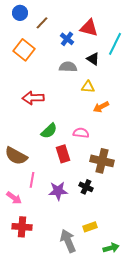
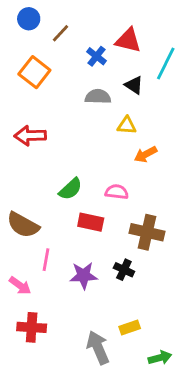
red arrow: (33, 98) -> (30, 136), moved
red rectangle: (63, 154) -> (91, 222), turned -60

